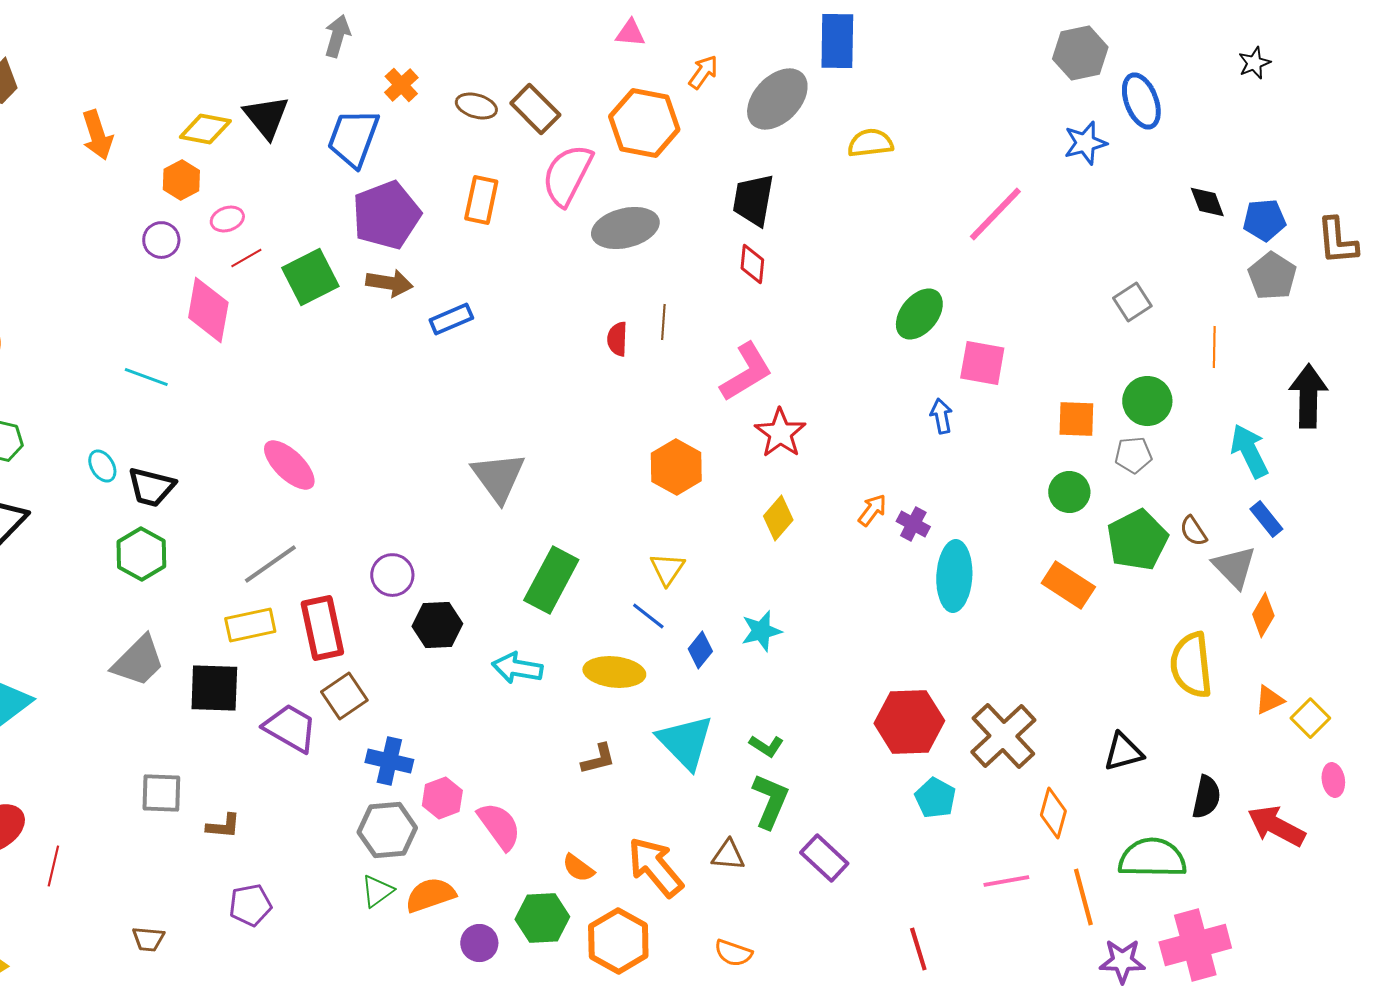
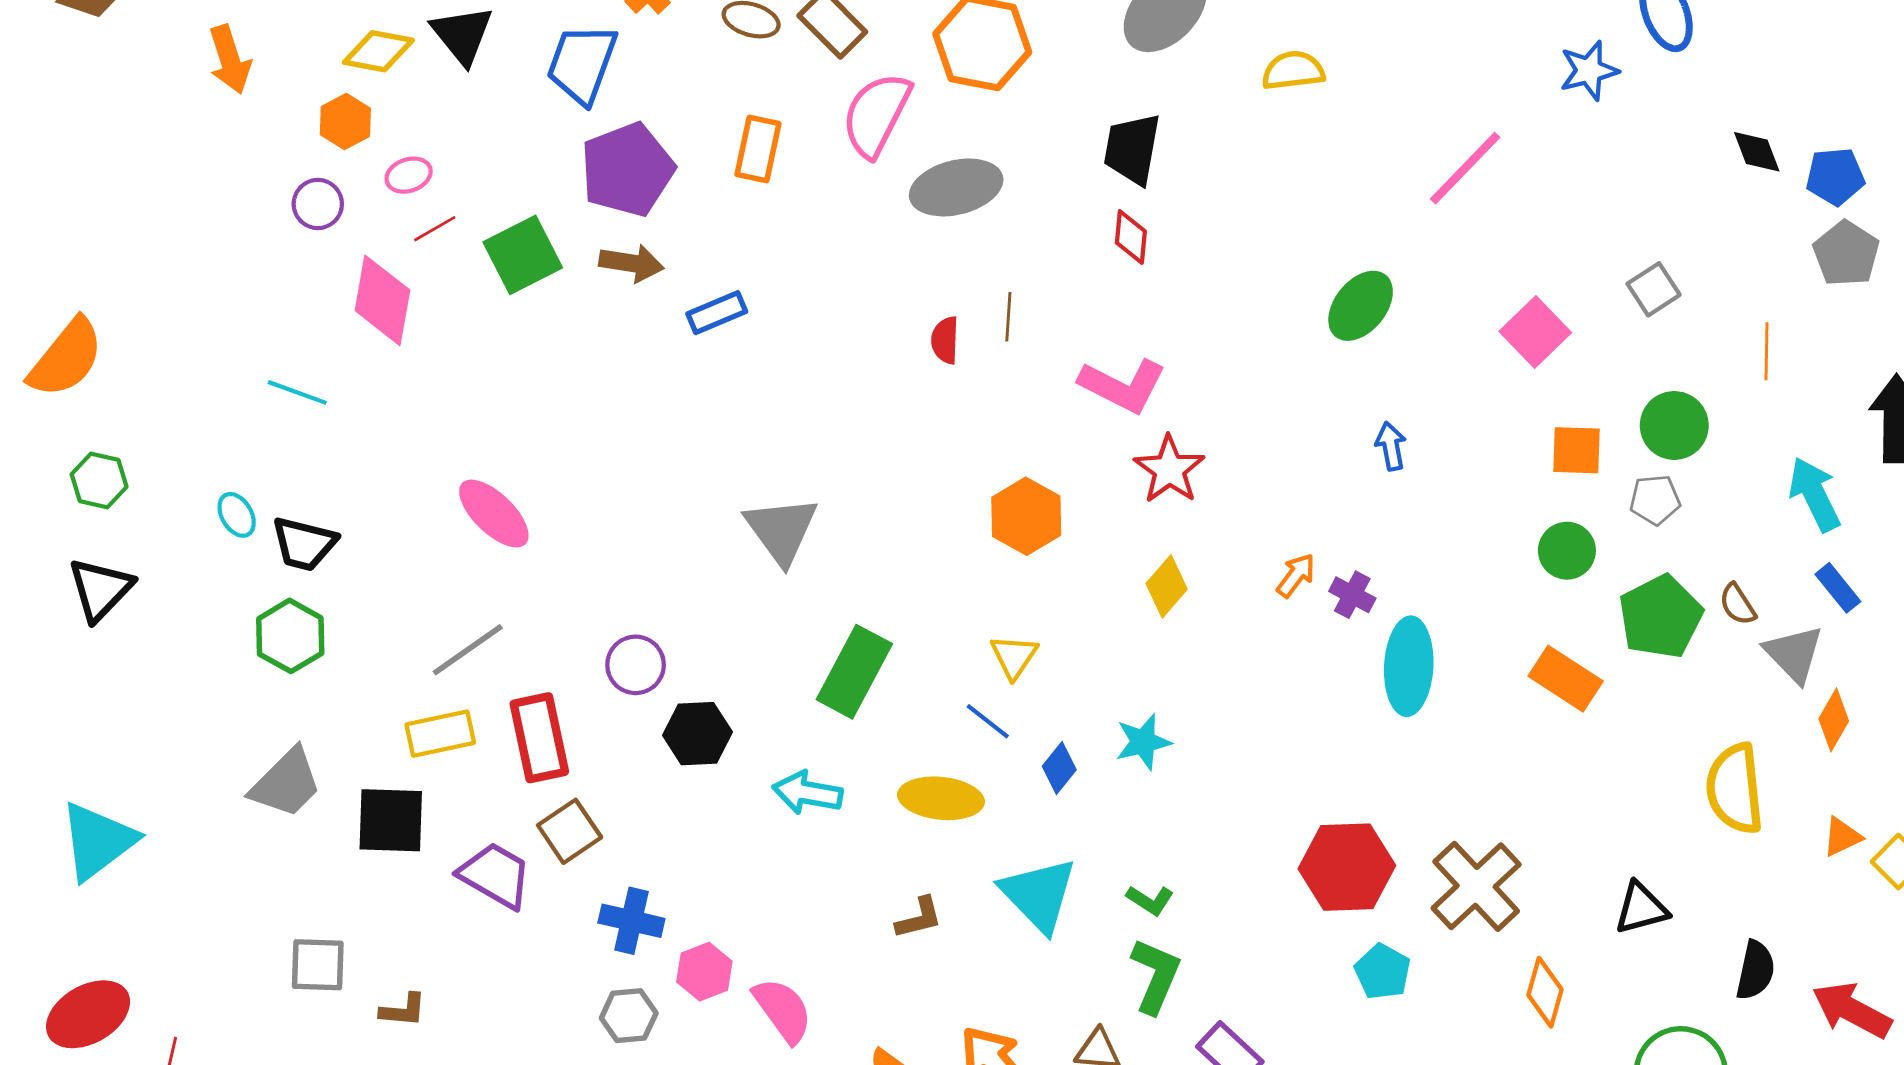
pink square: (982, 363) -> (1535, 332), moved, turned 36
pink L-shape: (746, 372) -> (1123, 386), turned 58
gray hexagon: (387, 830) -> (629, 1016), size x0.7

